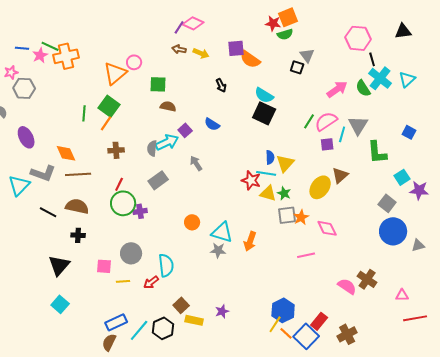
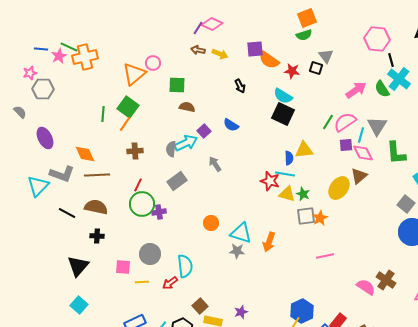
red star: (273, 23) -> (292, 71), moved
yellow triangle: (285, 163) -> (304, 150), moved, turned 42
pink diamond: (327, 228) -> (363, 153), moved

